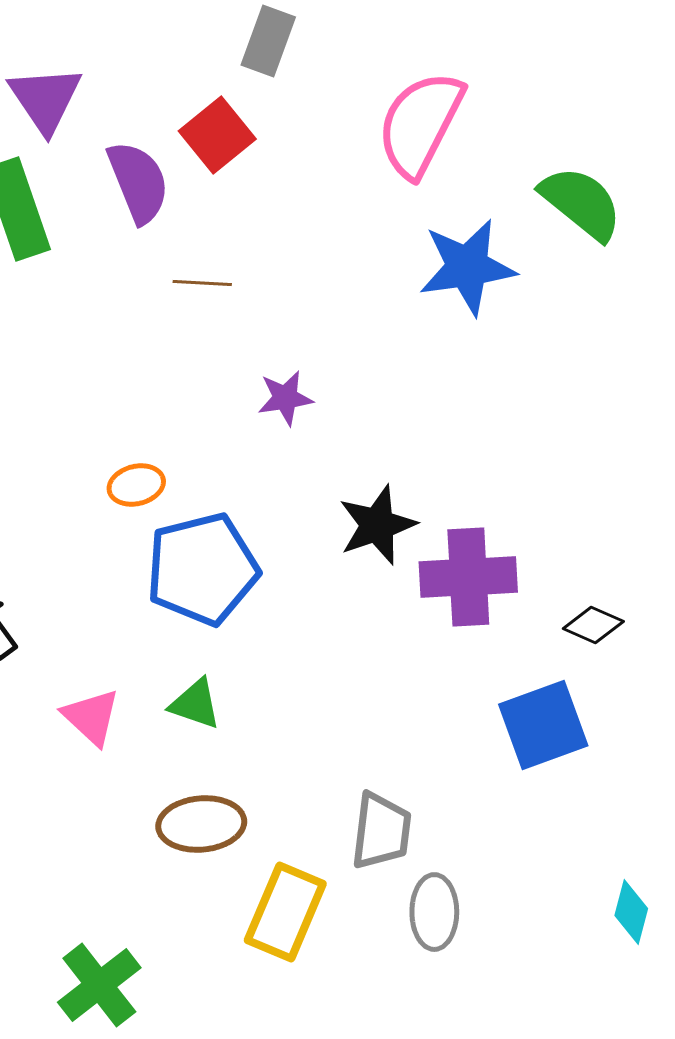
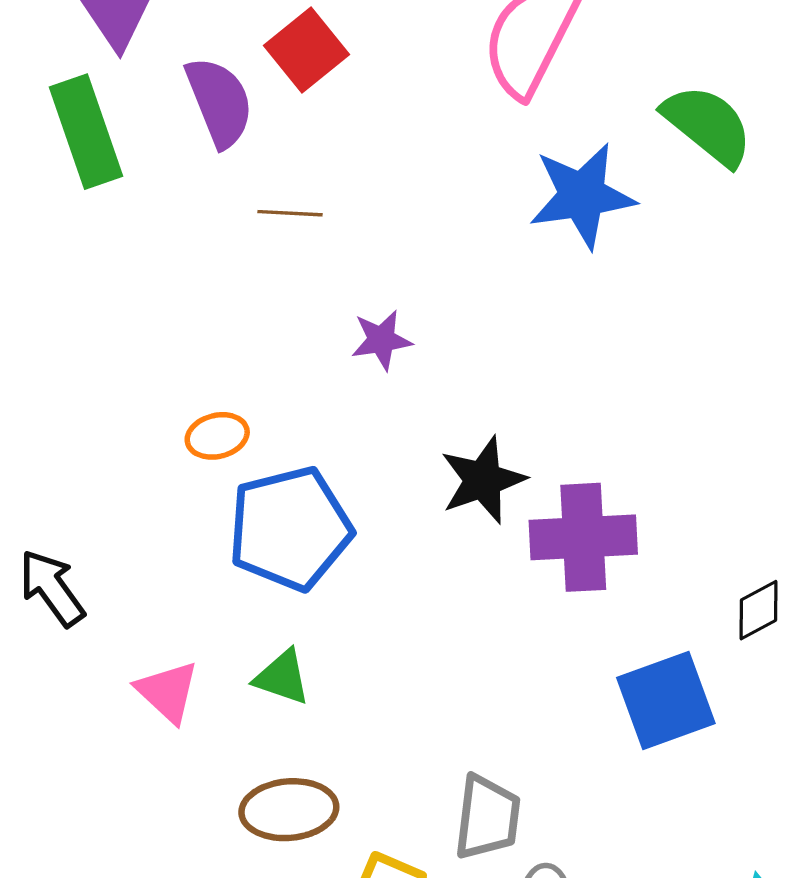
black diamond: (593, 625) -> (759, 610), moved, turned -52

